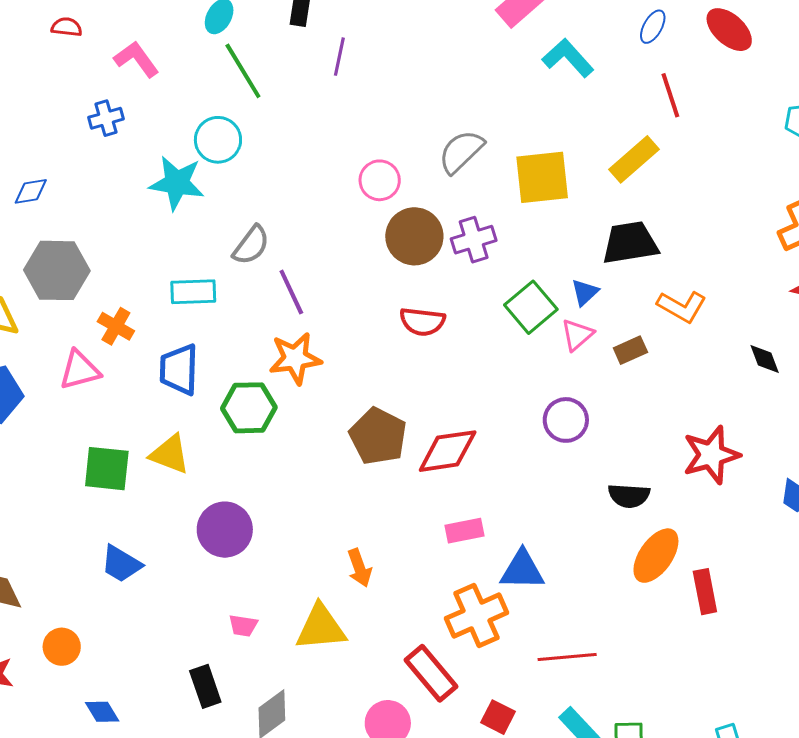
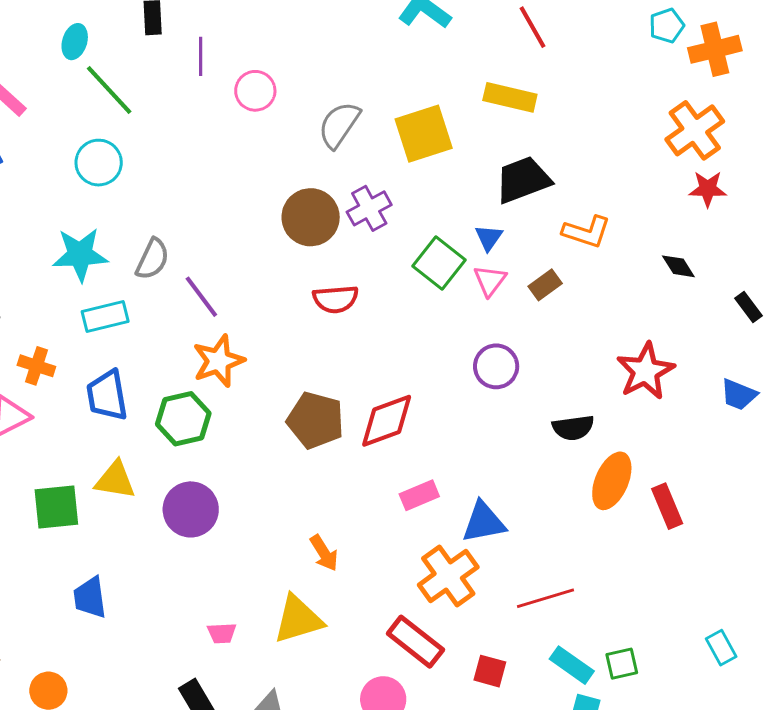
yellow rectangle: (634, 159) -> (510, 97), turned 66
pink circle: (380, 180) -> (255, 91), moved
cyan star: (177, 183) -> (80, 255), moved
purple circle: (225, 530) -> (191, 509), moved
blue trapezoid: (121, 564) -> (90, 597), turned 63

